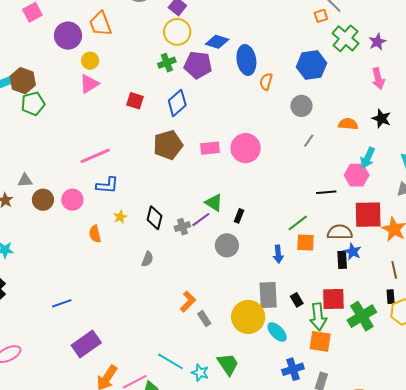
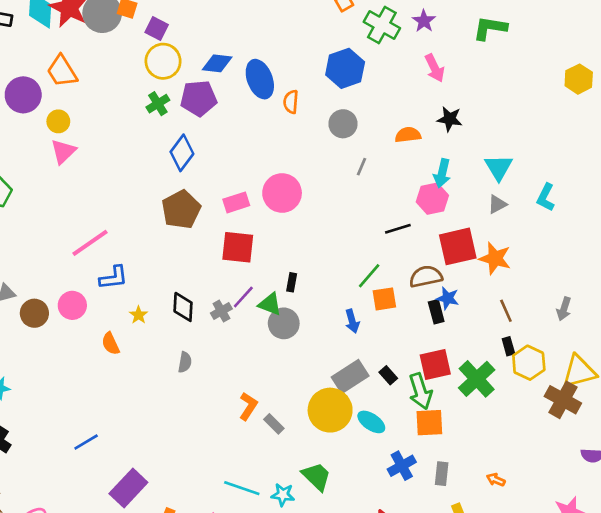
red square: (135, 101) -> (238, 247), moved, size x1.5
green triangle: (214, 203) -> (270, 304), moved
gray rectangle: (268, 295) -> (350, 377), turned 72

